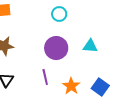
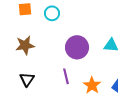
cyan circle: (59, 14) -> (52, 13), moved

